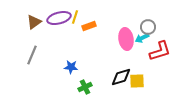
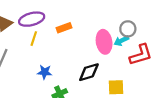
yellow line: (75, 17) -> (34, 39), moved
black diamond: (121, 77) -> (89, 72), moved

